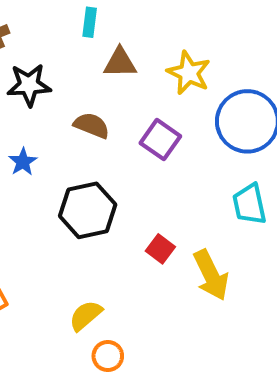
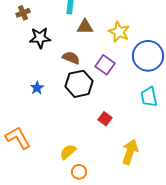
blue star: (23, 162) -> (37, 88), moved
black hexagon: (88, 210) -> (79, 84), moved
yellow arrow: (211, 275) -> (130, 152), moved, turned -135

